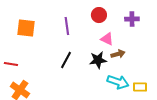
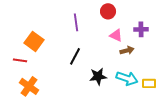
purple cross: (132, 19) -> (141, 29), moved
orange square: (26, 28) -> (34, 41), moved, turned 30
black star: (98, 60) -> (98, 76), moved

